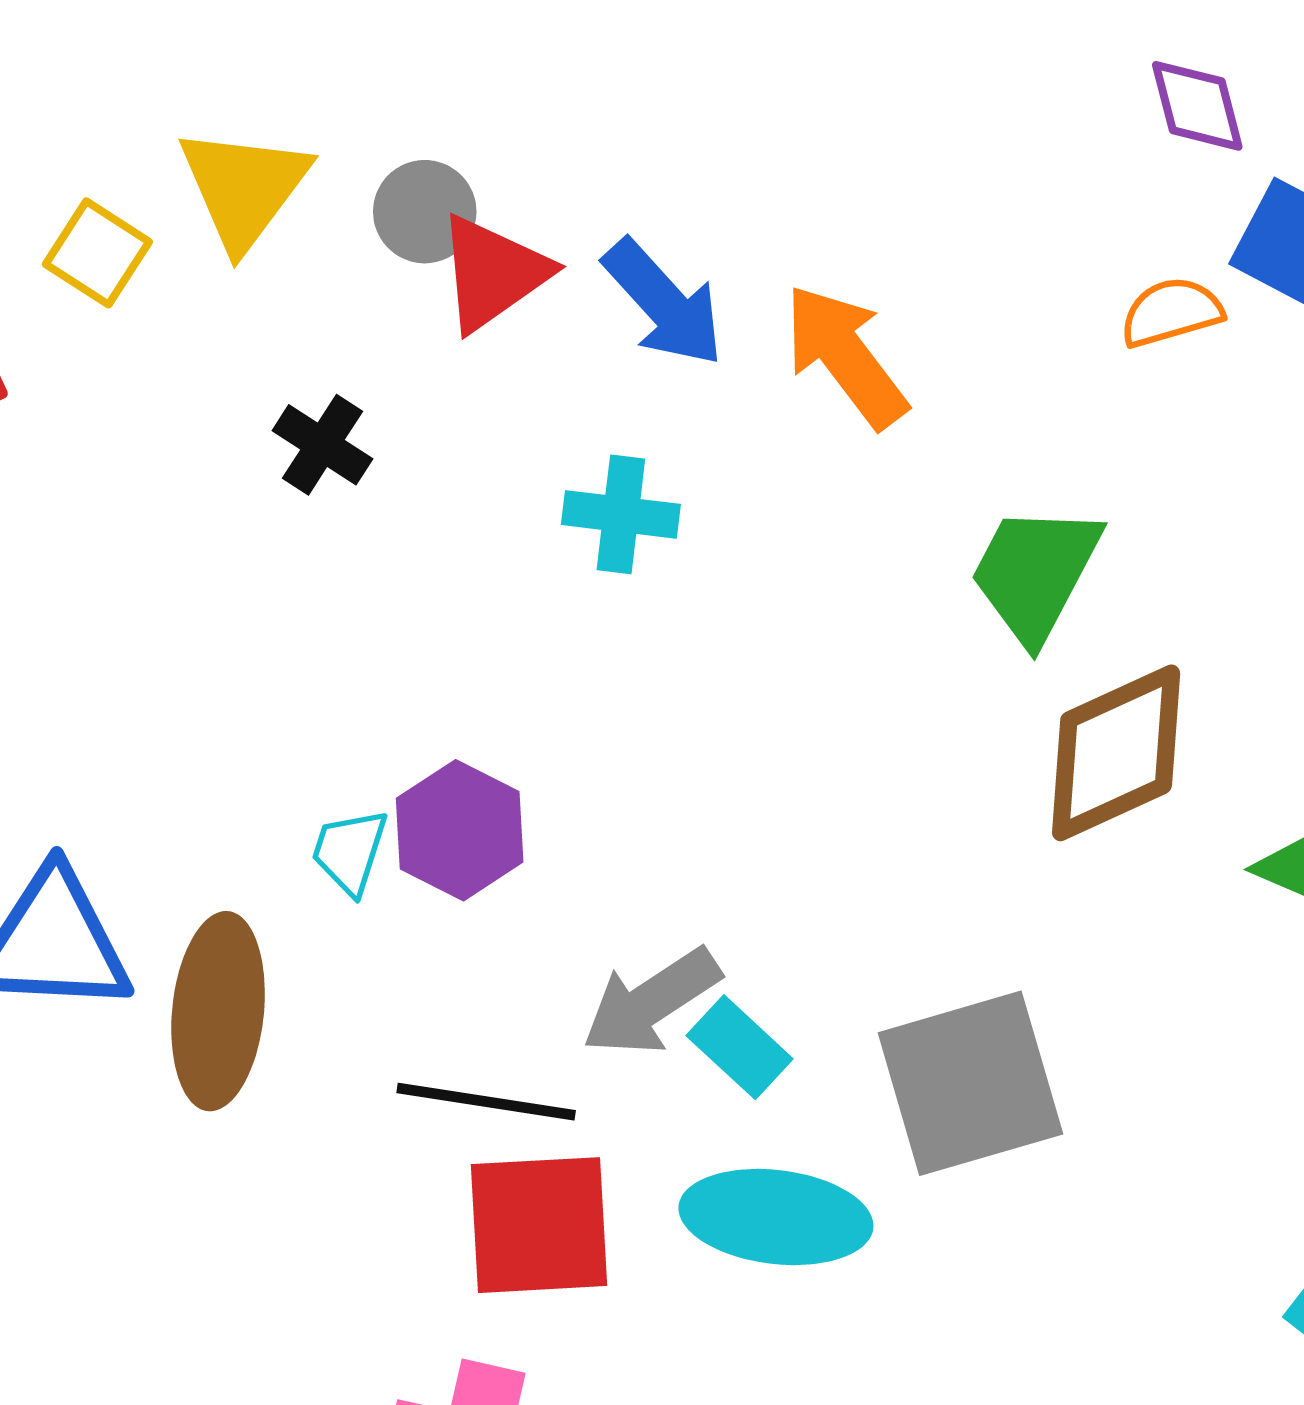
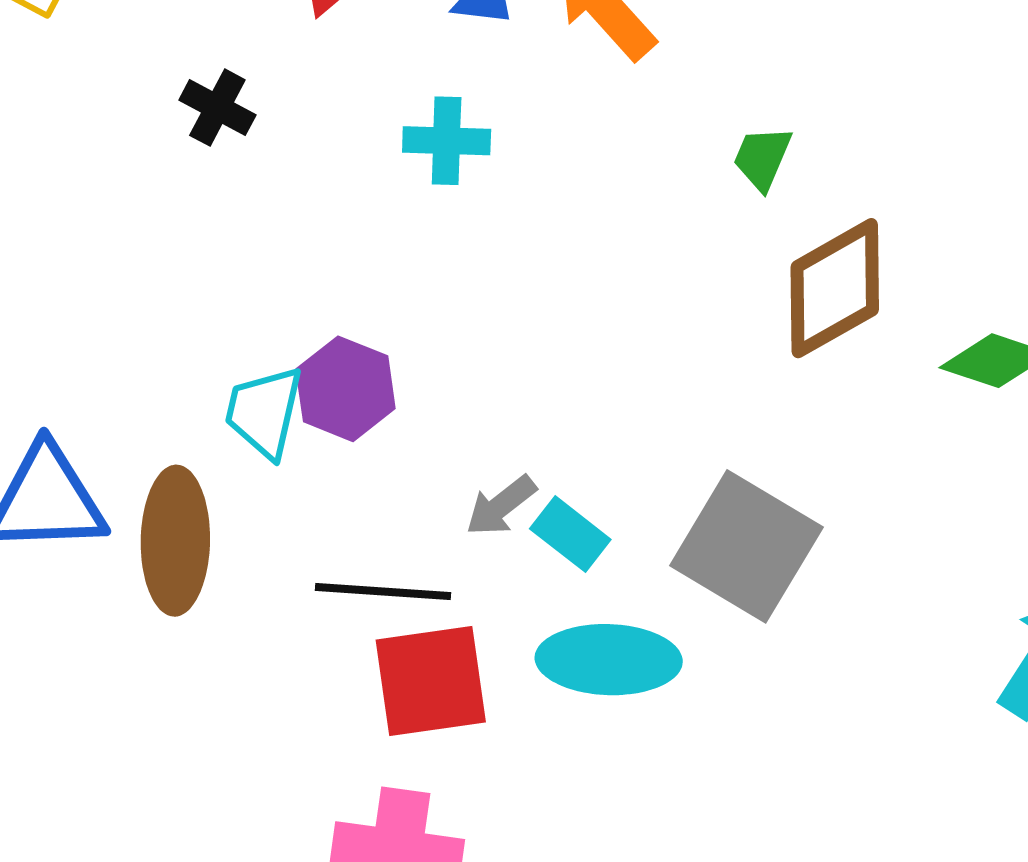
green trapezoid: (1035, 573) -> (762, 158), size x0.6
cyan trapezoid: (350, 852) -> (264, 412), size x1.4
gray arrow: (651, 1002) -> (501, 506), size x0.7
gray square: (970, 1083) -> (746, 546), turned -38

